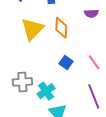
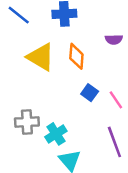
yellow triangle: (32, 29) -> (41, 57), turned -45
blue square: (66, 63) -> (90, 93), moved

